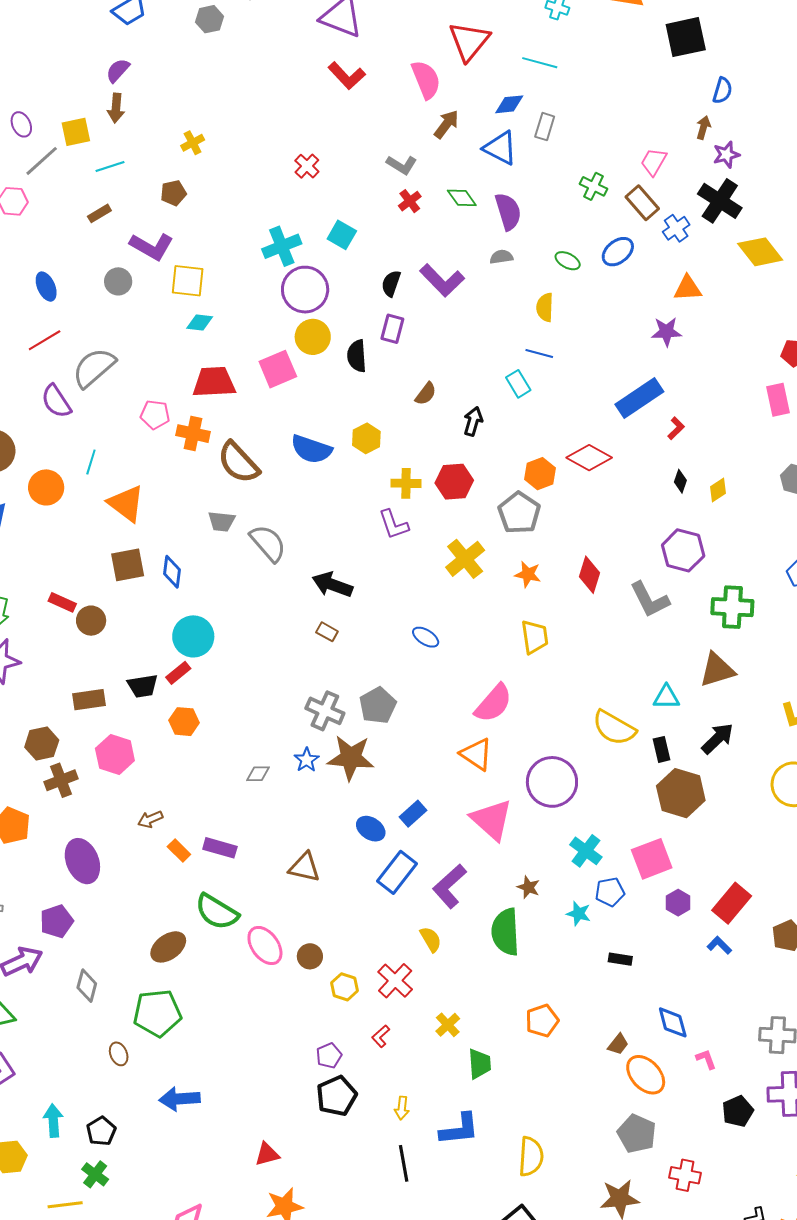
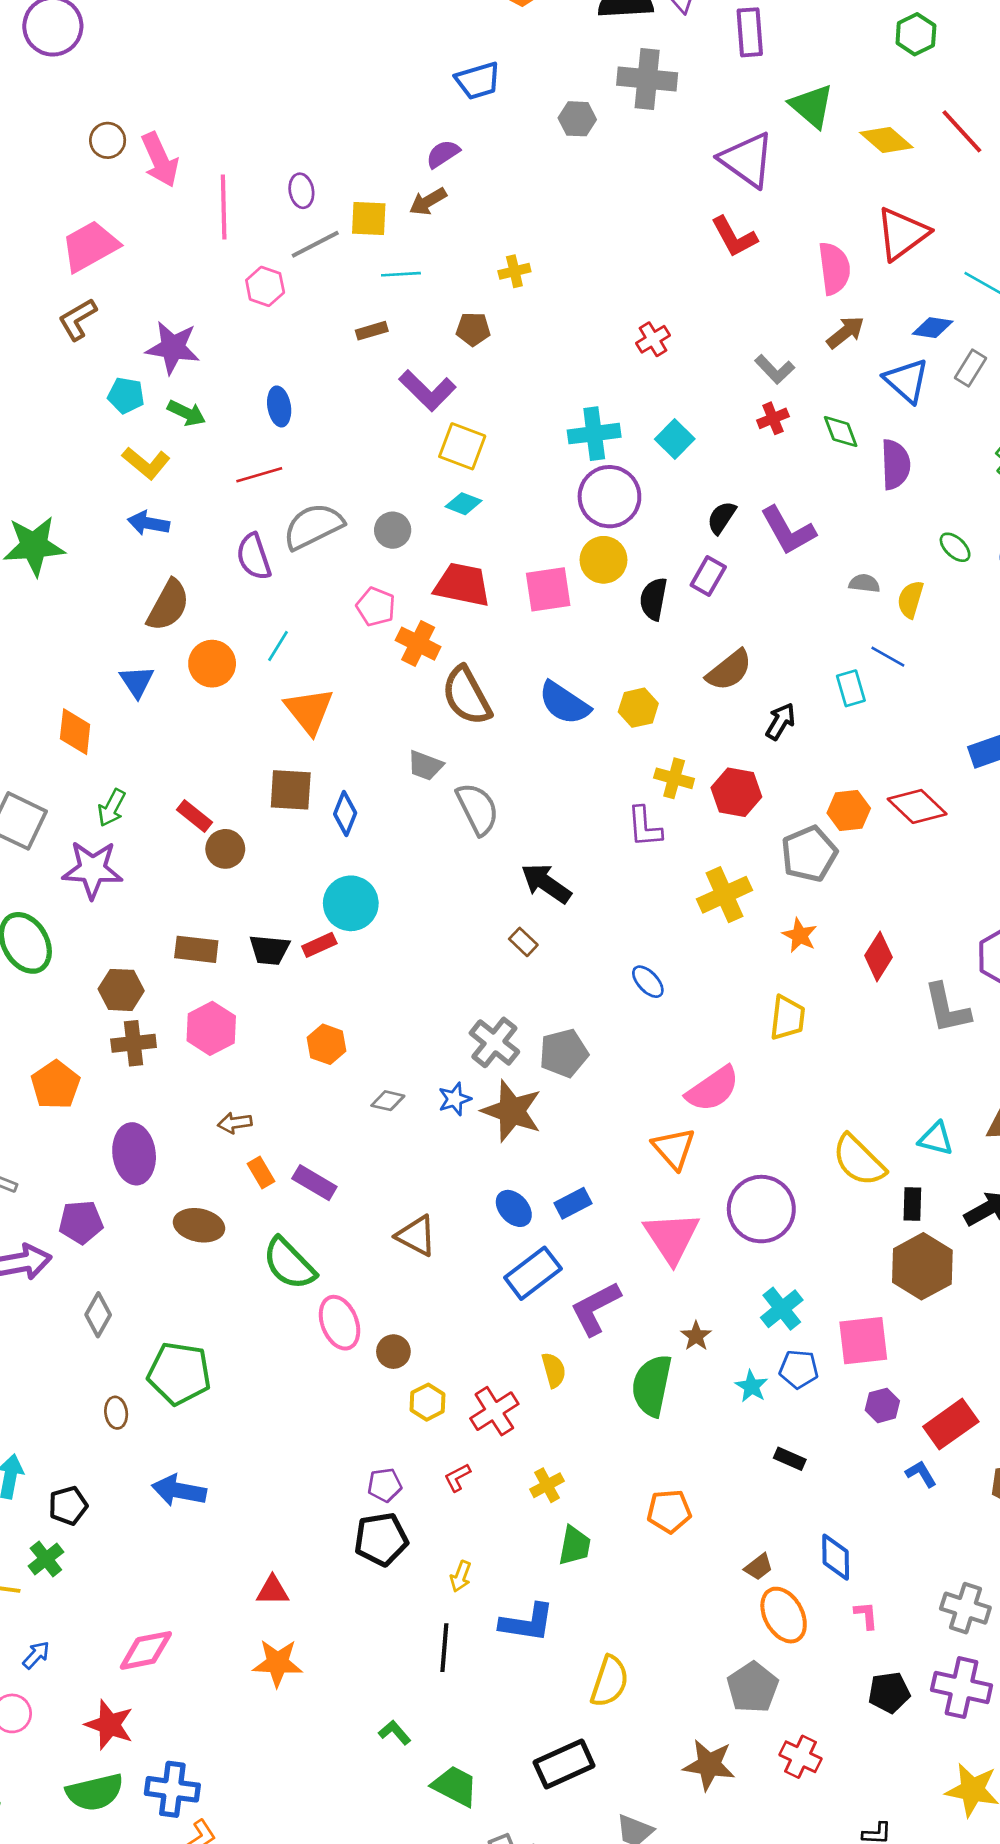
brown arrow: (116, 108) -> (428, 201), turned 40
gray semicircle: (501, 257) -> (864, 583), moved
gray circle: (118, 281) -> (393, 530), moved
brown semicircle: (426, 394) -> (729, 670), size x1.5
orange hexagon: (184, 722) -> (326, 1044), moved
brown ellipse: (168, 947) -> (199, 1225), moved, turned 33

